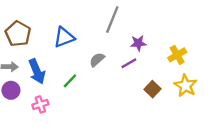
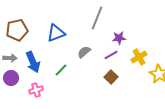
brown pentagon: (18, 34) -> (17, 30), turned 30
yellow cross: (177, 55) -> (139, 57), moved
brown square: (152, 89) -> (111, 77), moved

